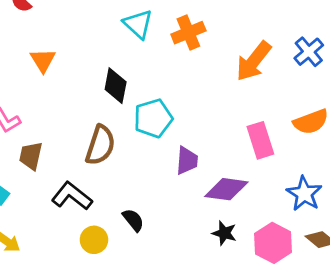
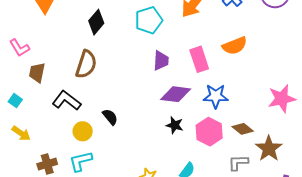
black diamond: (116, 86) -> (96, 22), turned 30
cyan pentagon: (153, 118) -> (149, 20), moved
purple trapezoid: (187, 161) -> (161, 61), moved
blue star: (304, 194) -> (216, 96), moved, turned -30

